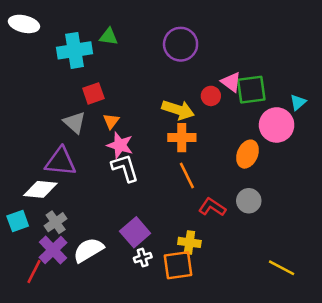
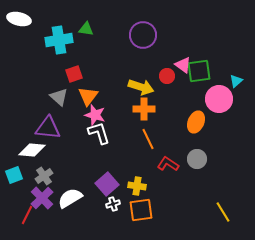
orange triangle: (111, 121) -> (88, 96), size x1.5
yellow cross: (189, 242) -> (137, 186), moved
yellow line: (282, 268) -> (223, 212), turned 30

